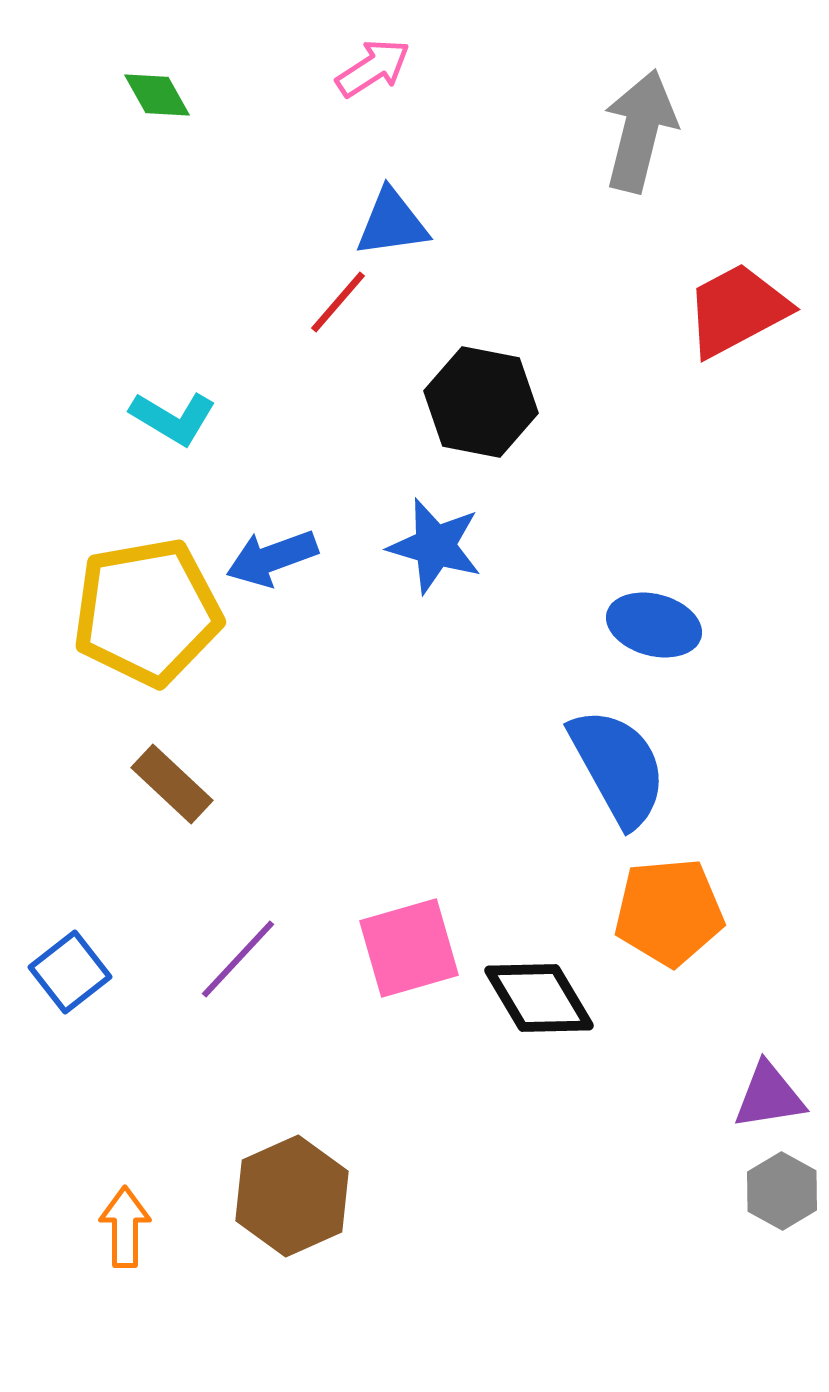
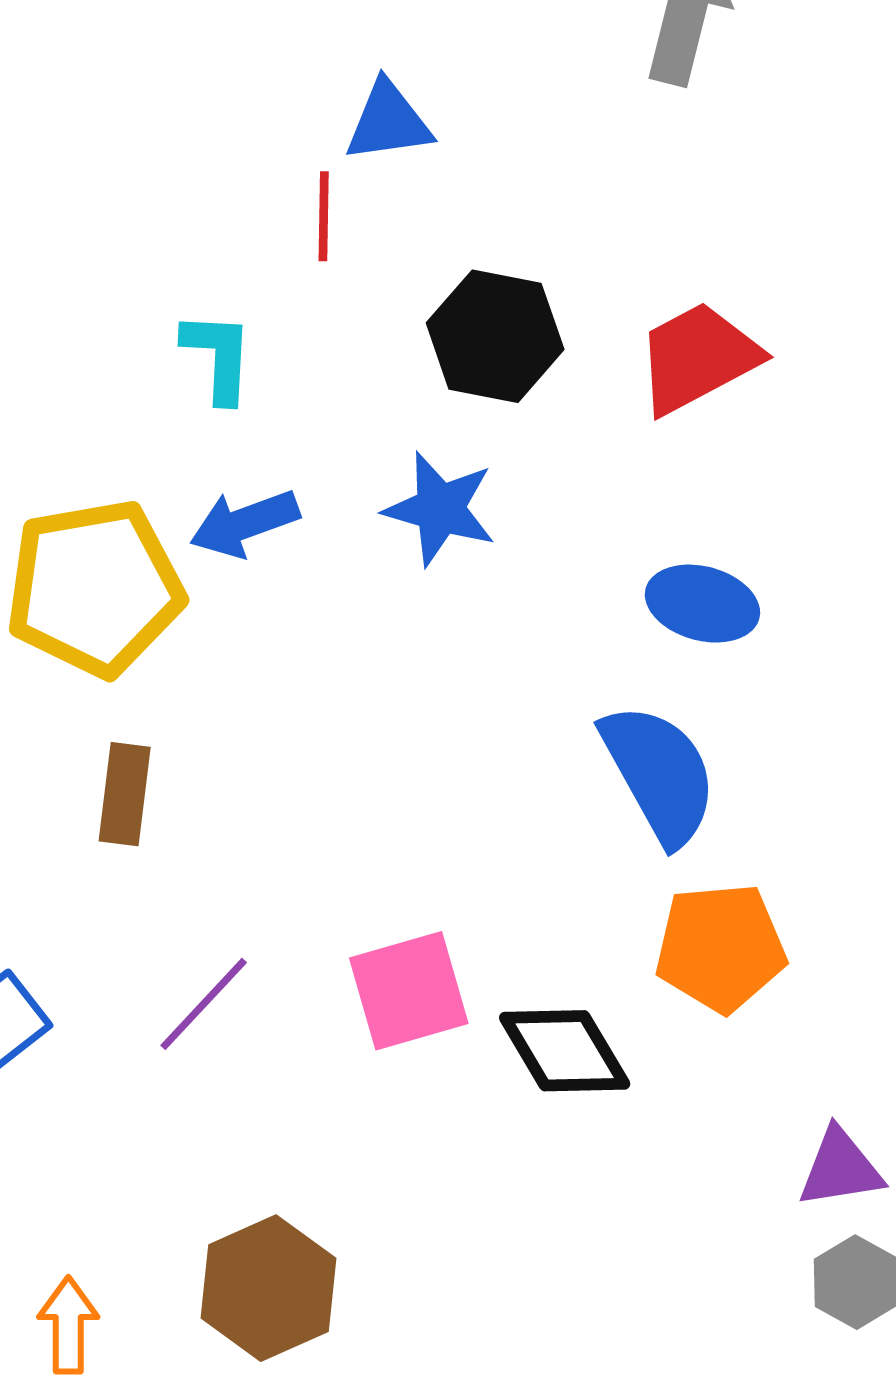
red line: (338, 302) -> (324, 216), turned -40
red trapezoid: (737, 310) -> (698, 358), moved
cyan L-shape: (173, 418) -> (218, 357), moved, turned -118
brown rectangle: (172, 784) -> (125, 794), turned 54

